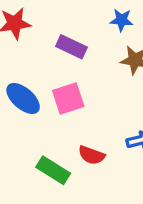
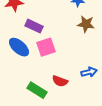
purple rectangle: (71, 47) -> (34, 26), moved

